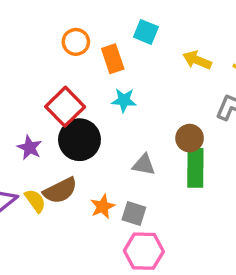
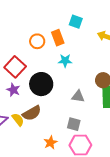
orange circle: (76, 42) -> (37, 41), moved
red square: (65, 107) -> (15, 67), moved
orange star: (103, 207) -> (50, 143), moved

